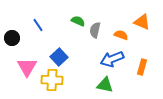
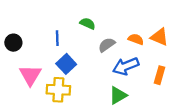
orange triangle: (142, 22) -> (159, 37), moved
blue line: (38, 25) -> (57, 38), moved, turned 32
gray semicircle: (95, 30) -> (107, 45), moved, turned 42
green triangle: (105, 85) -> (118, 95), turned -42

